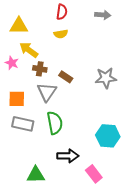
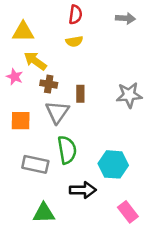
brown rectangle: (66, 77) -> (80, 94), turned 56
gray rectangle: (23, 124) -> (35, 164), moved
cyan hexagon: (108, 136) -> (113, 164), moved
pink rectangle: (94, 174) -> (128, 212), moved

